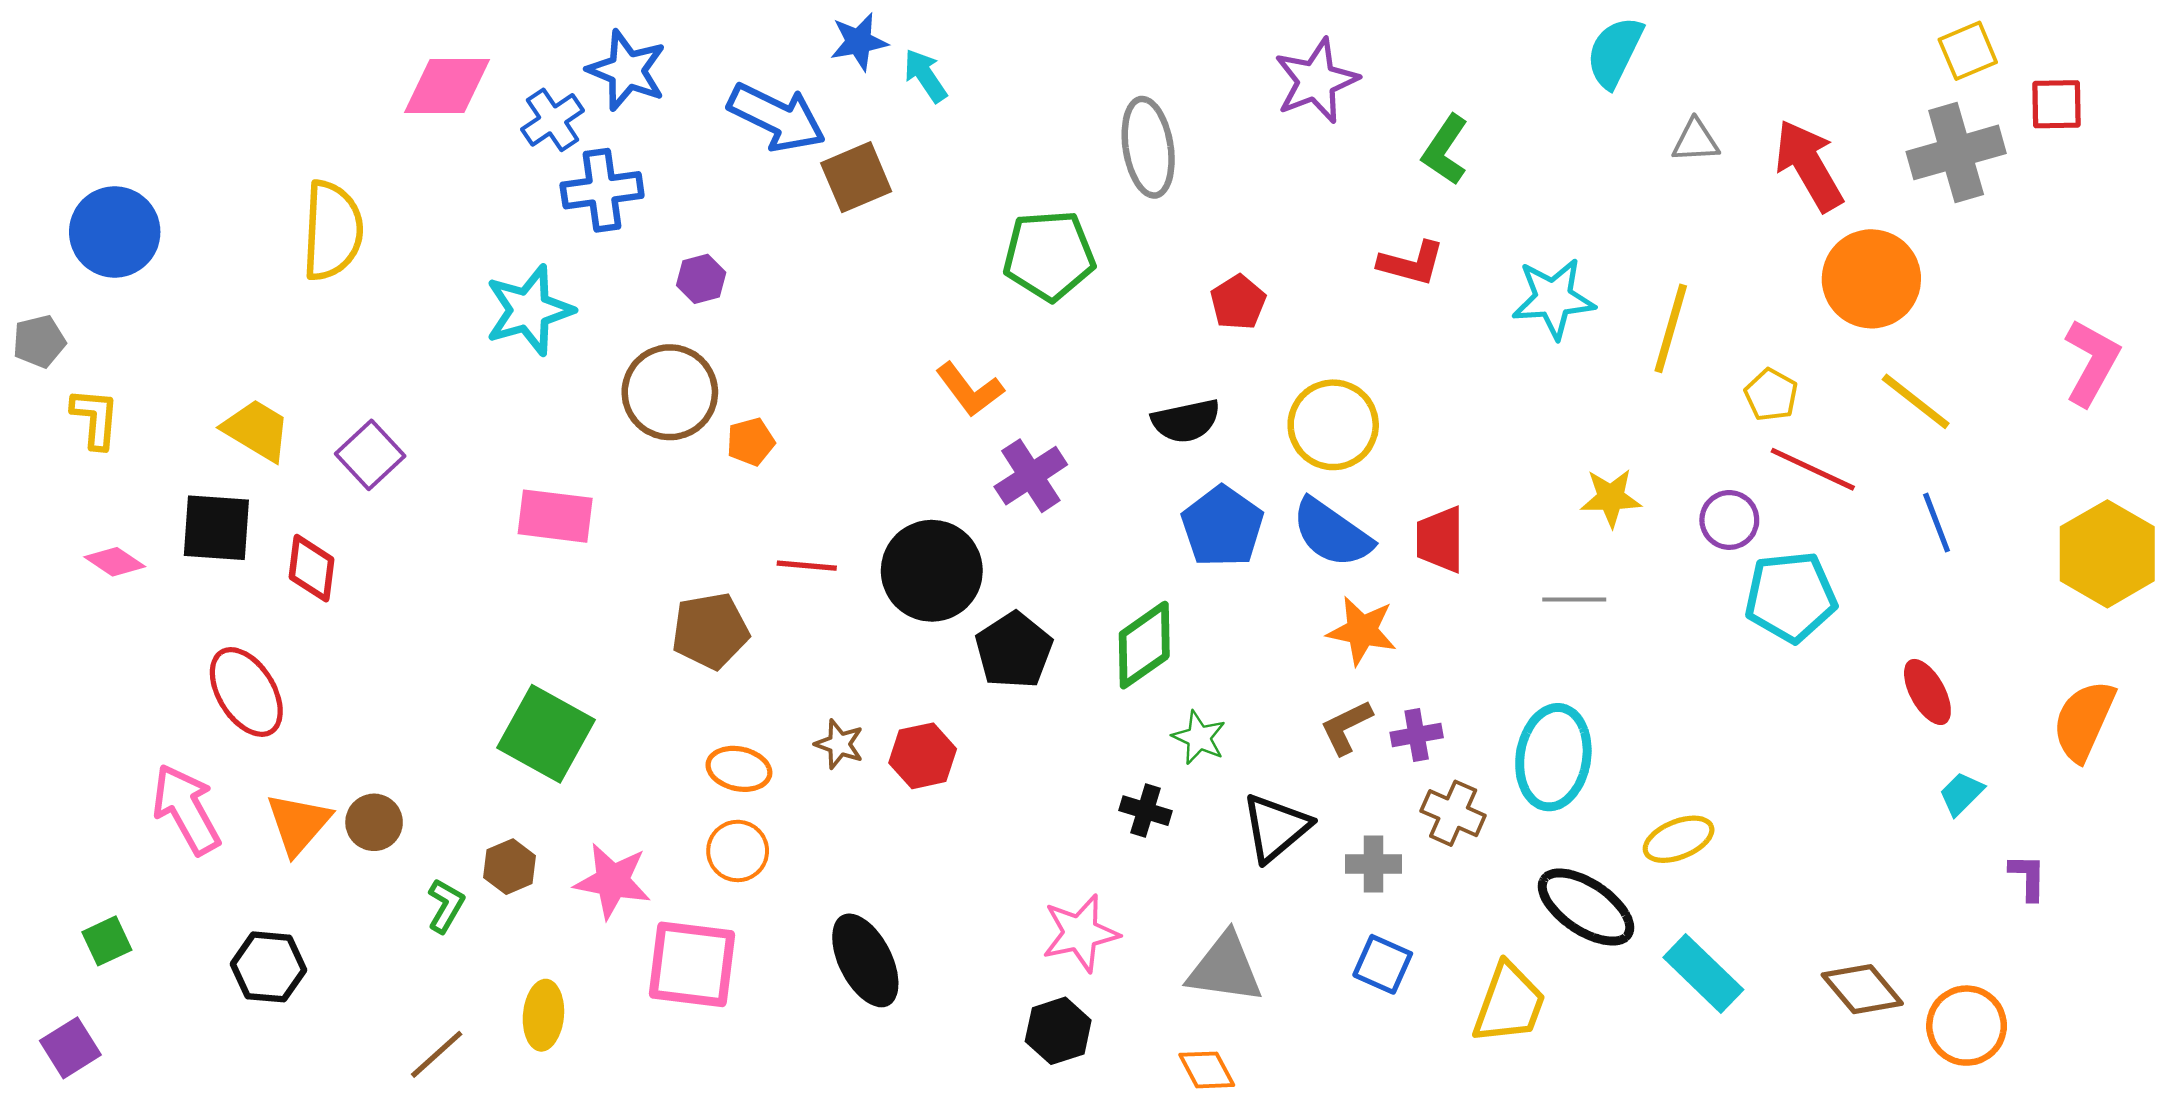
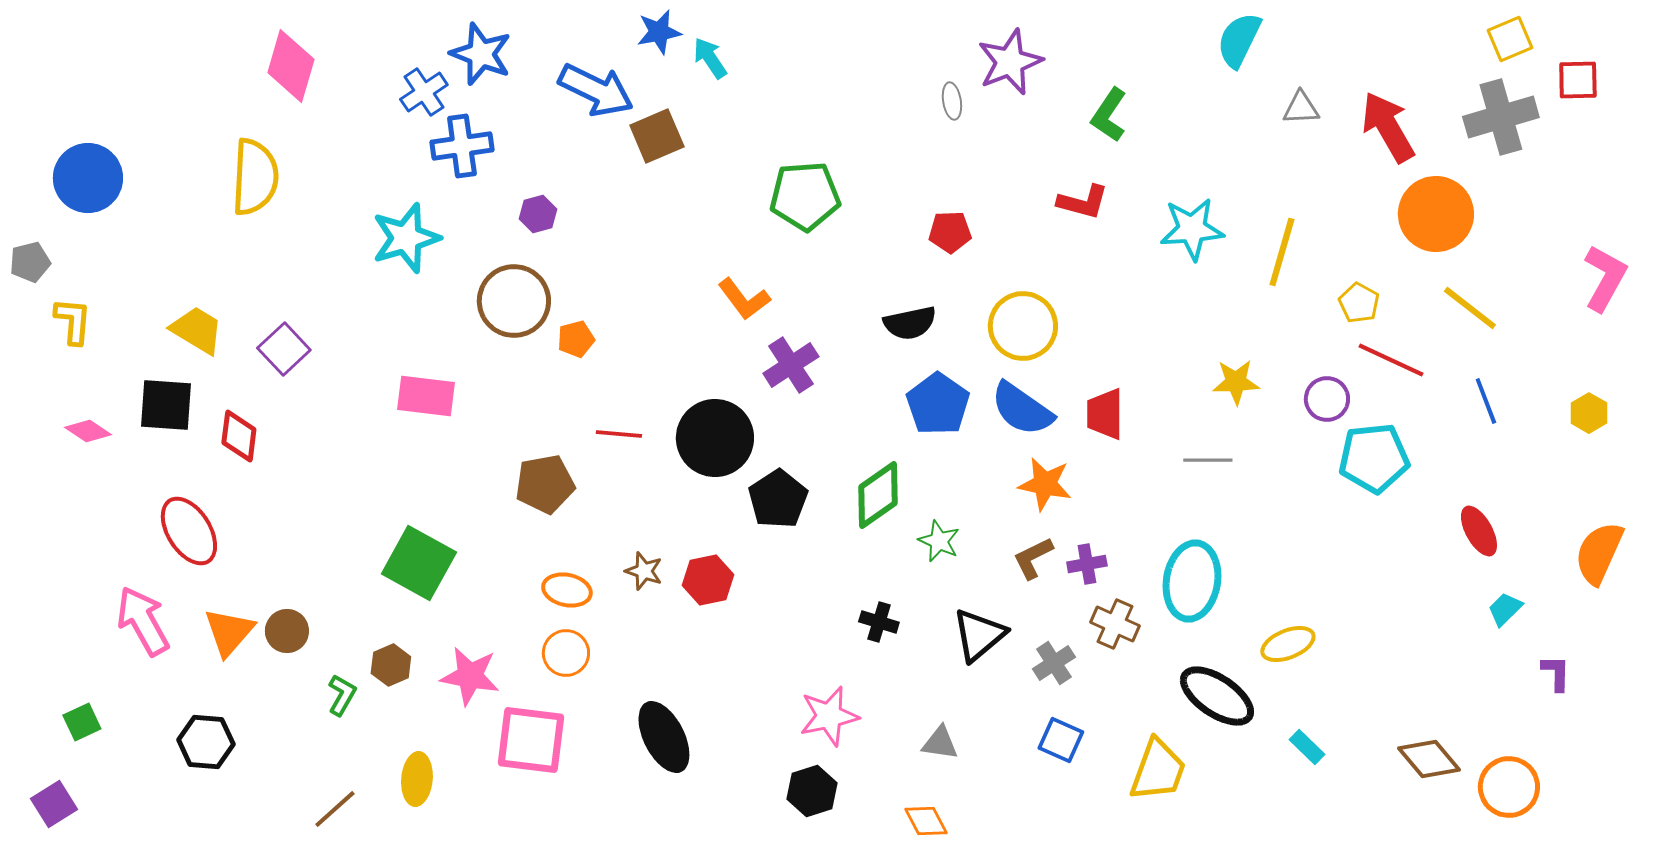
pink diamond: (447, 86) -> (291, 66), moved, turned -74
gray ellipse: (1148, 147) -> (952, 101), moved, size x0.5
red pentagon: (1238, 302) -> (950, 232), turned 30
yellow hexagon: (2107, 554) -> (1589, 413), moved, size x0.5
green star: (1199, 738) -> (939, 541), moved
gray cross: (1374, 864) -> (1054, 663), turned -33
gray triangle: (1225, 968) -> (940, 743), size x0.6
cyan rectangle: (1703, 973) -> (1307, 747), size x0.6

